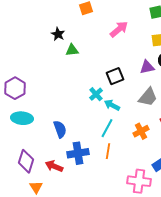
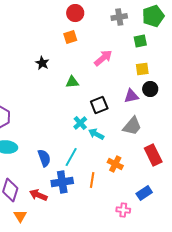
green triangle: (72, 50) -> (72, 82), moved
cyan line: (107, 128) -> (71, 157), moved
orange cross: (141, 131) -> (115, 164), moved, turned -35
pink cross: (139, 181) -> (123, 210), size x0.6

